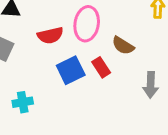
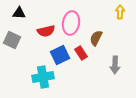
brown semicircle: (123, 46) -> (96, 38), turned 84
cyan cross: (23, 102) -> (43, 77), moved, size x1.5

